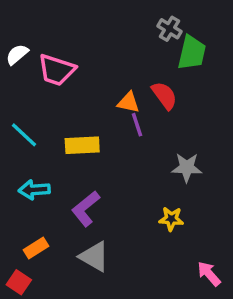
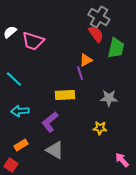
gray cross: (170, 29) -> (99, 17), size x1.5
green trapezoid: (192, 53) -> (116, 48), moved
red semicircle: (164, 96) -> (96, 34), moved
orange triangle: (128, 102) -> (86, 60), moved, turned -40
yellow rectangle: (82, 145) -> (65, 95), moved

